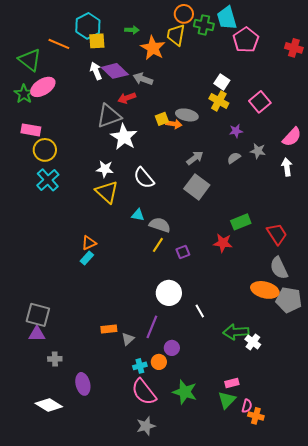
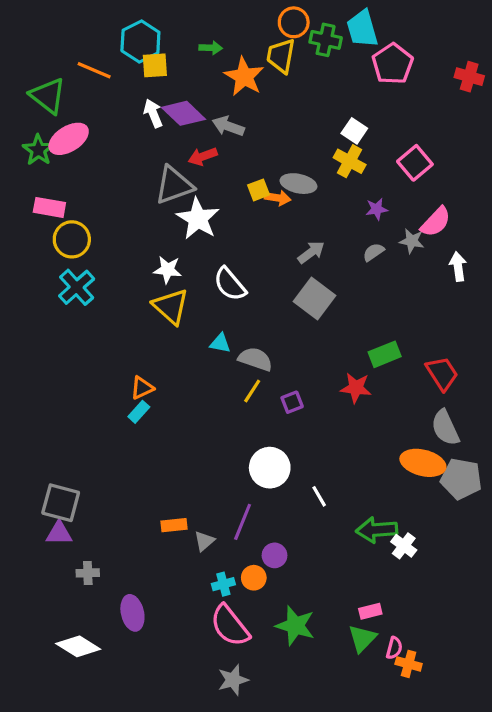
pink semicircle: (292, 137) -> (436, 222), moved

